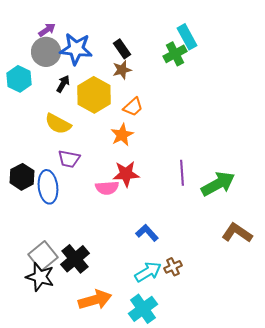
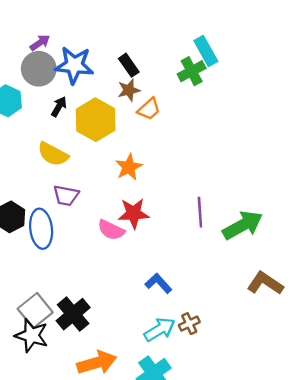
orange trapezoid: (133, 107) -> (149, 109), moved
pink semicircle: (107, 188) -> (111, 230), turned 30

